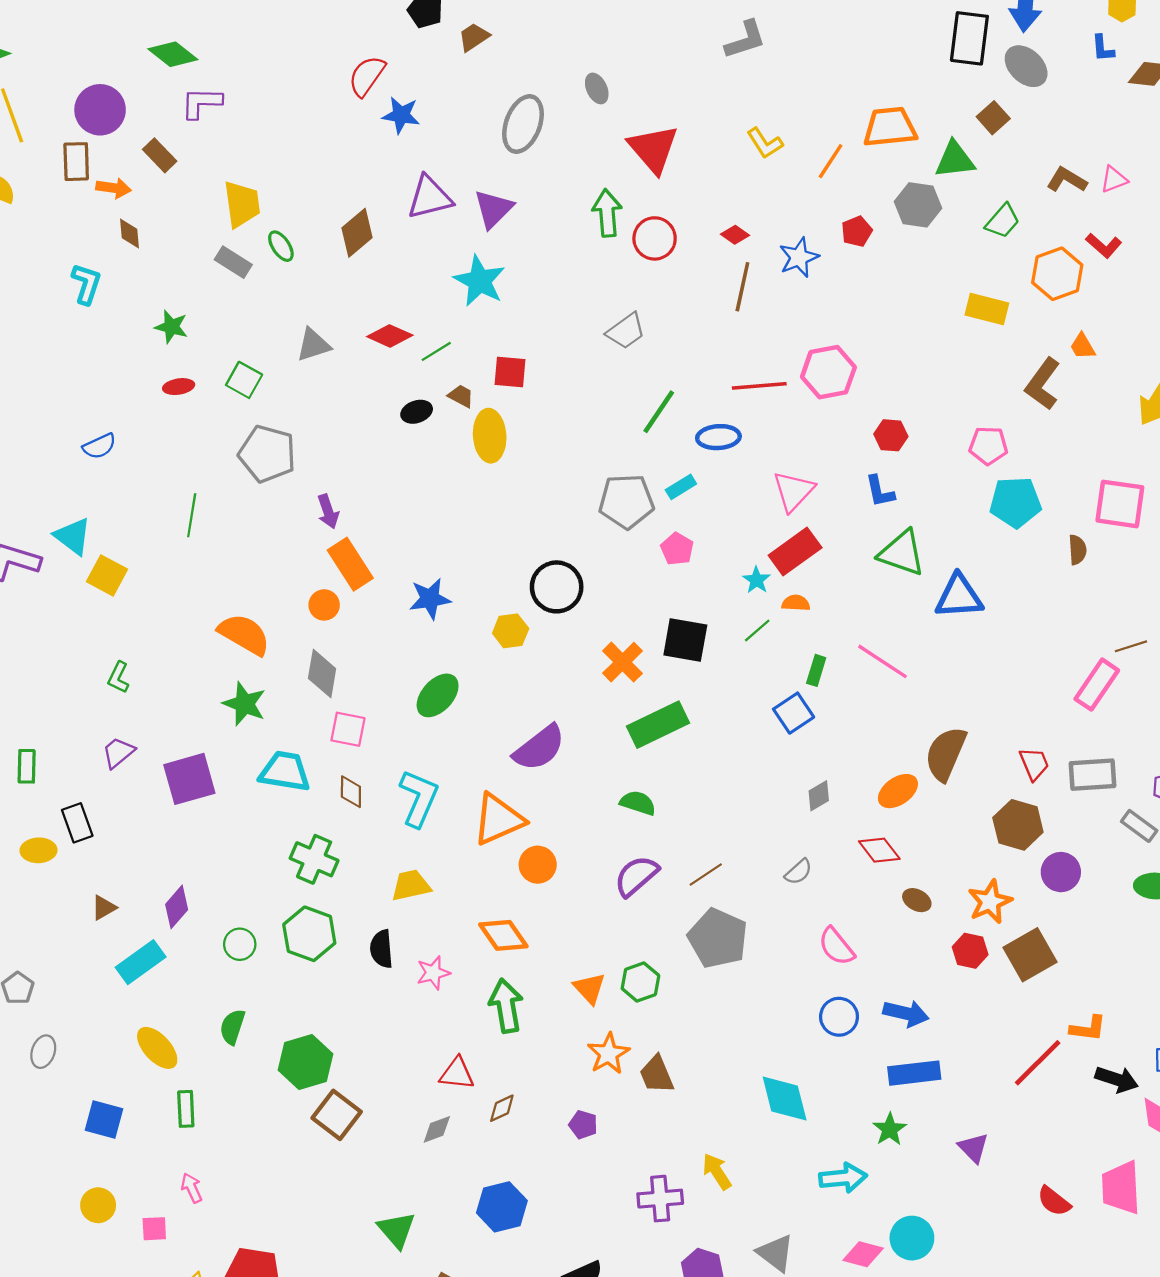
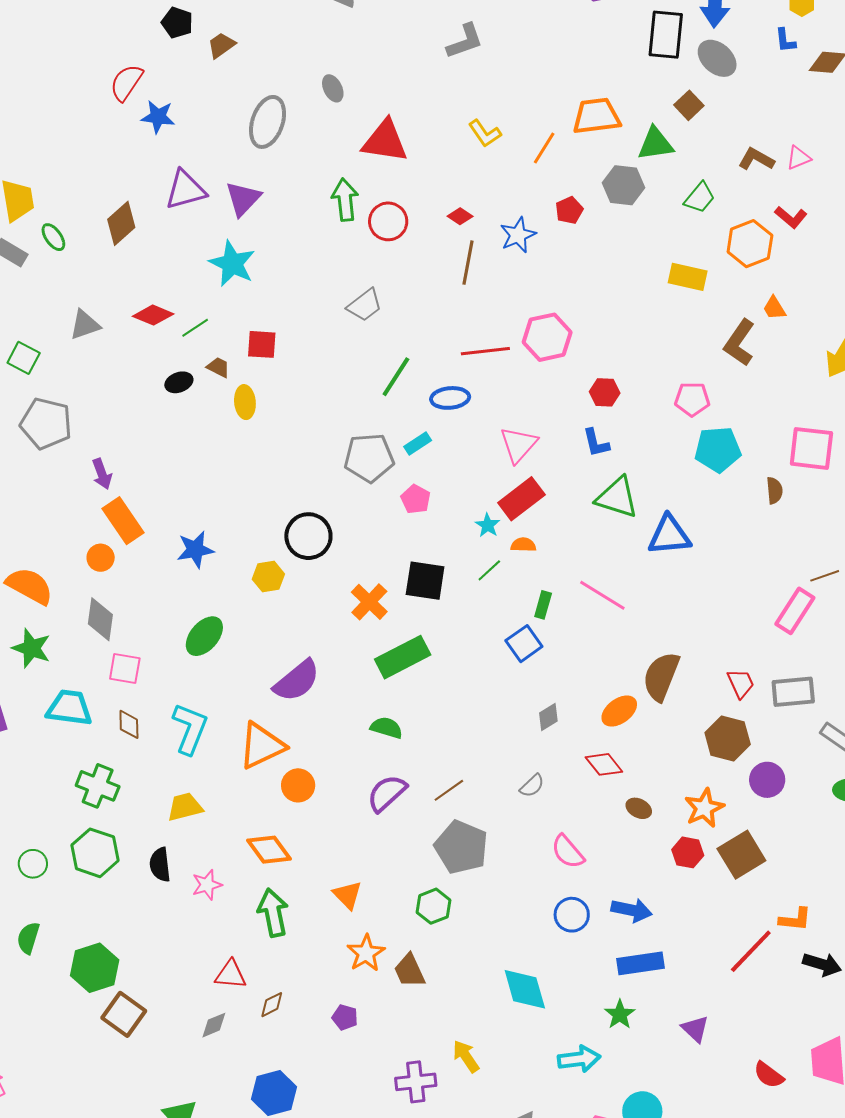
red triangle: (653, 149) -> (385, 141), turned -39
yellow ellipse: (490, 436) -> (245, 402), size x0.7
green hexagon: (640, 982) -> (434, 906), moved

